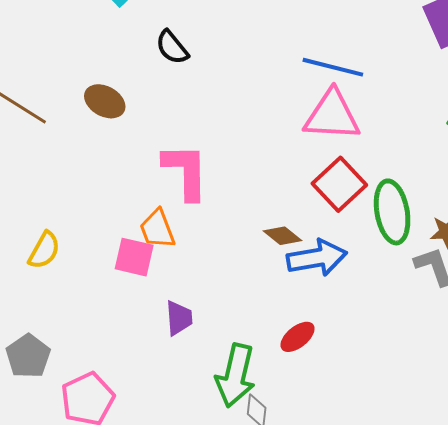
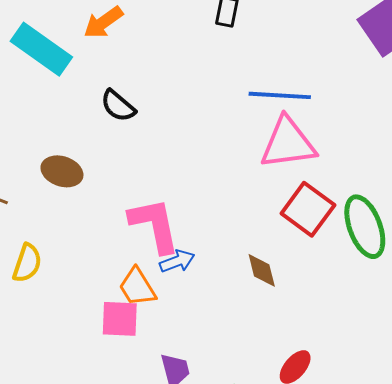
brown diamond: (283, 236) -> (262, 270), turned 48
yellow semicircle: (44, 250) -> (27, 263), moved
blue arrow: (317, 258) -> (177, 261), moved, size x0.6

